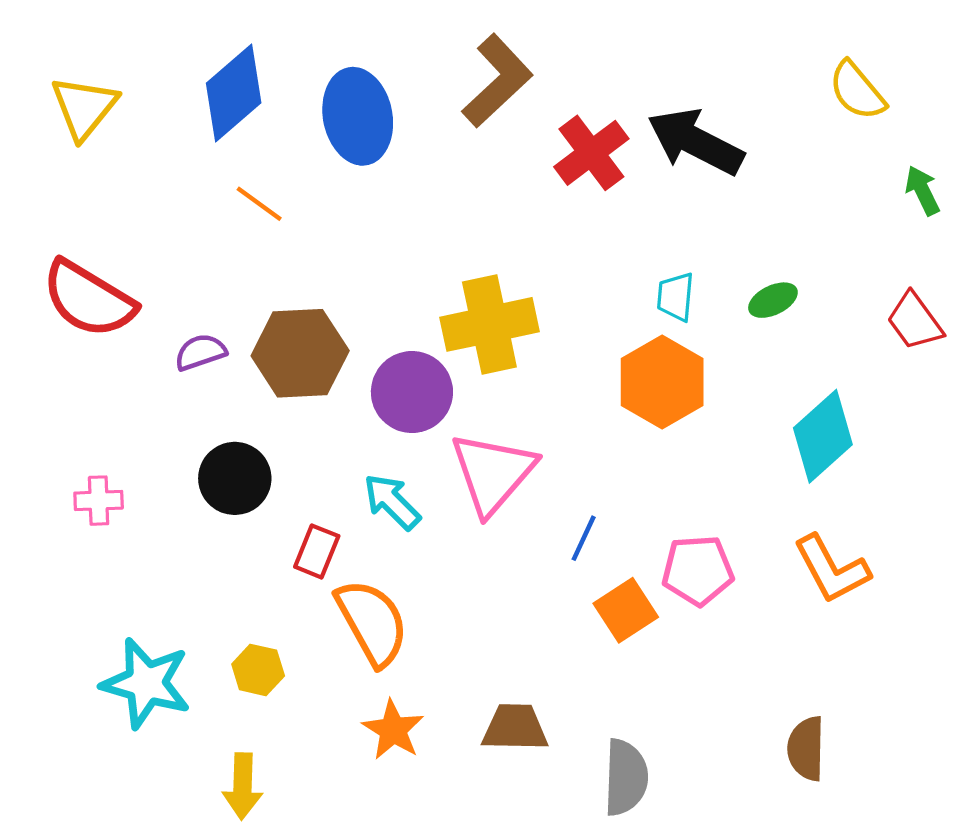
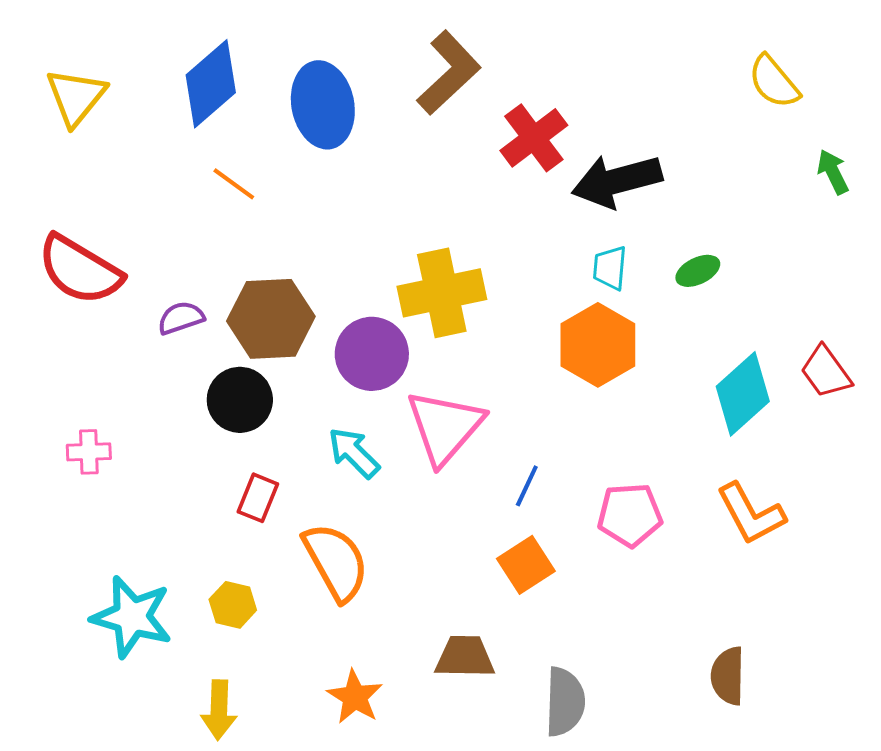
black arrow: (695, 142) -> (617, 181), moved, turned -42
red trapezoid: (915, 321) -> (826, 372), moved
black circle: (235, 478) -> (240, 400), moved
red rectangle: (317, 551) -> (258, 498), moved
orange square: (626, 610) -> (526, 565), moved
orange star: (393, 730) -> (355, 697), moved

